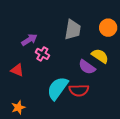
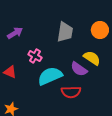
purple arrow: (29, 40) -> (15, 33), moved
cyan semicircle: (58, 88) -> (50, 76), moved, turned 30

